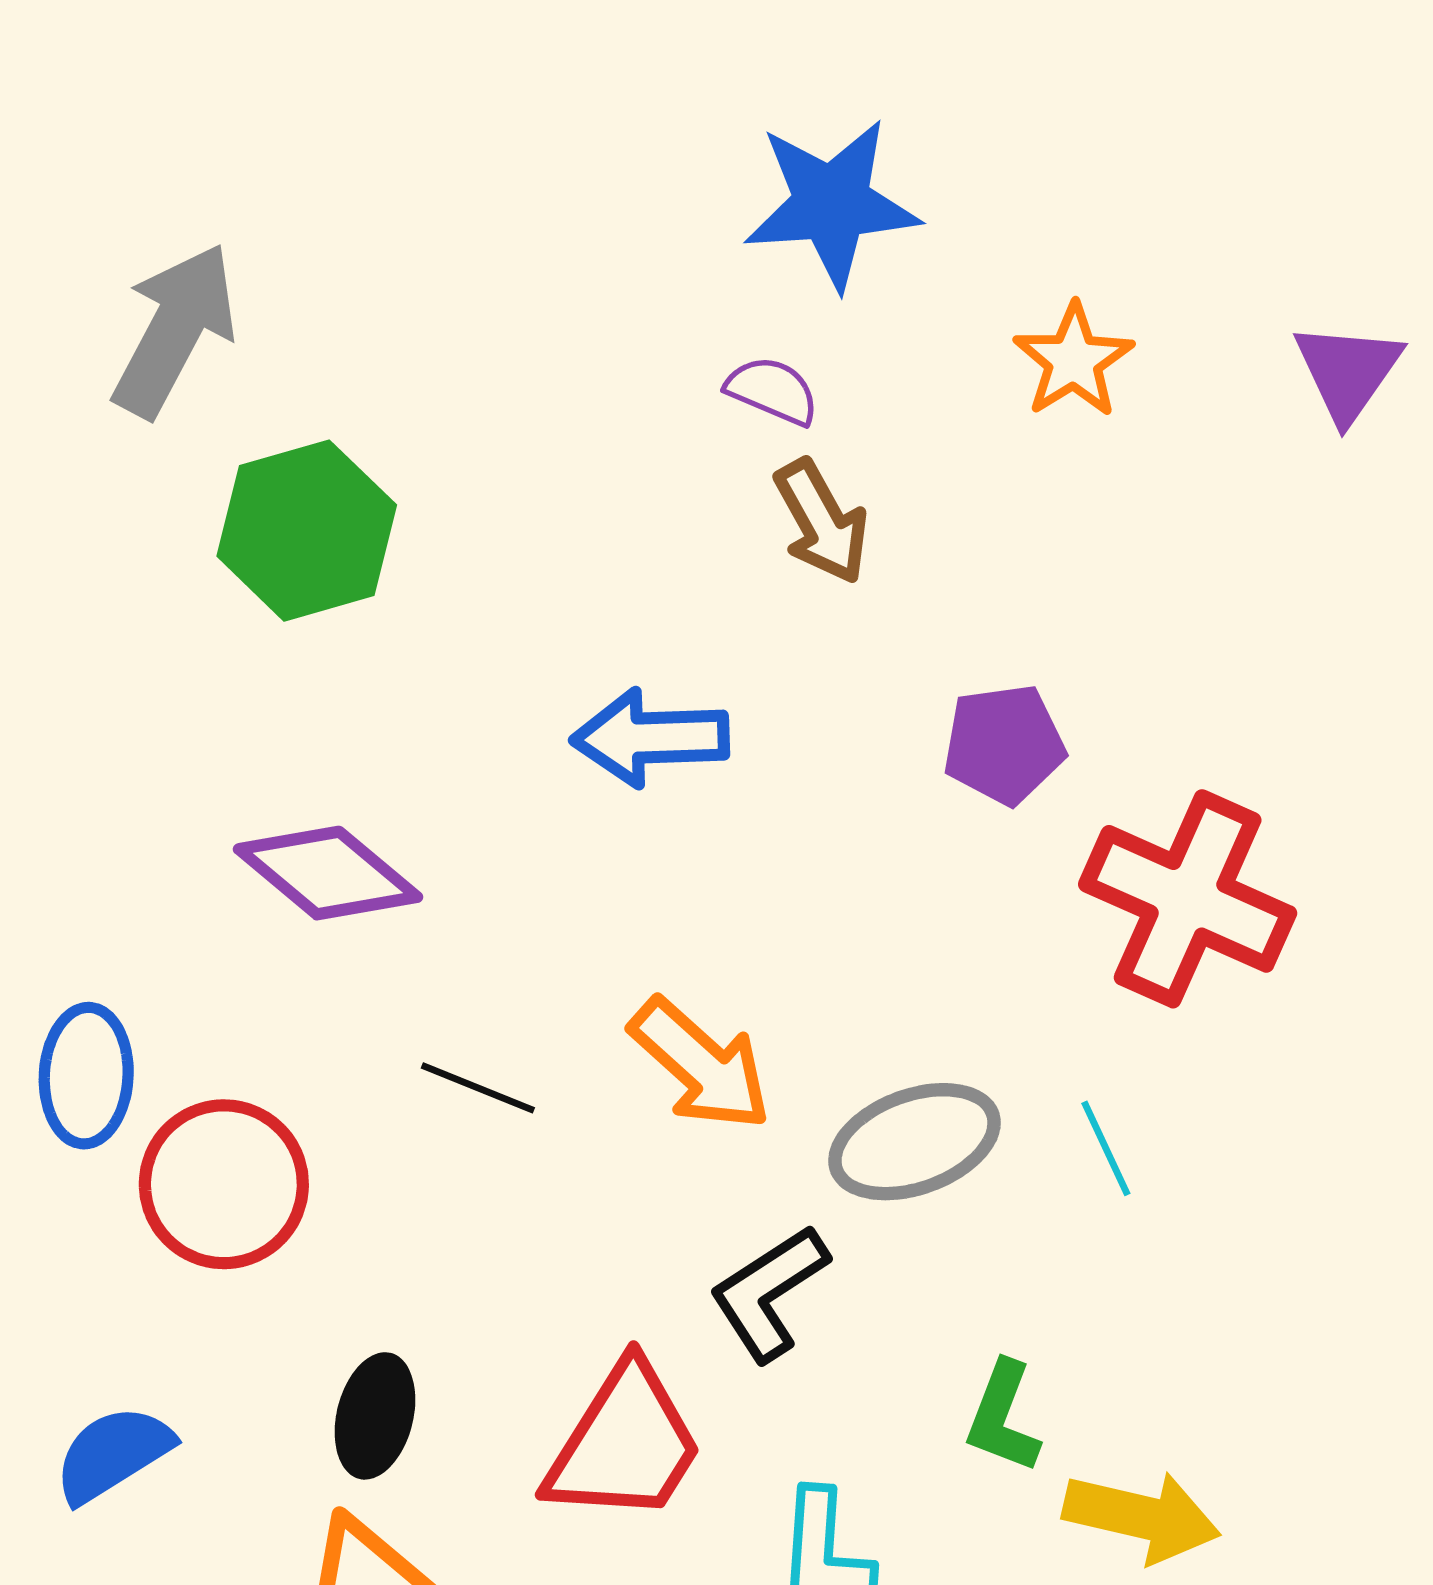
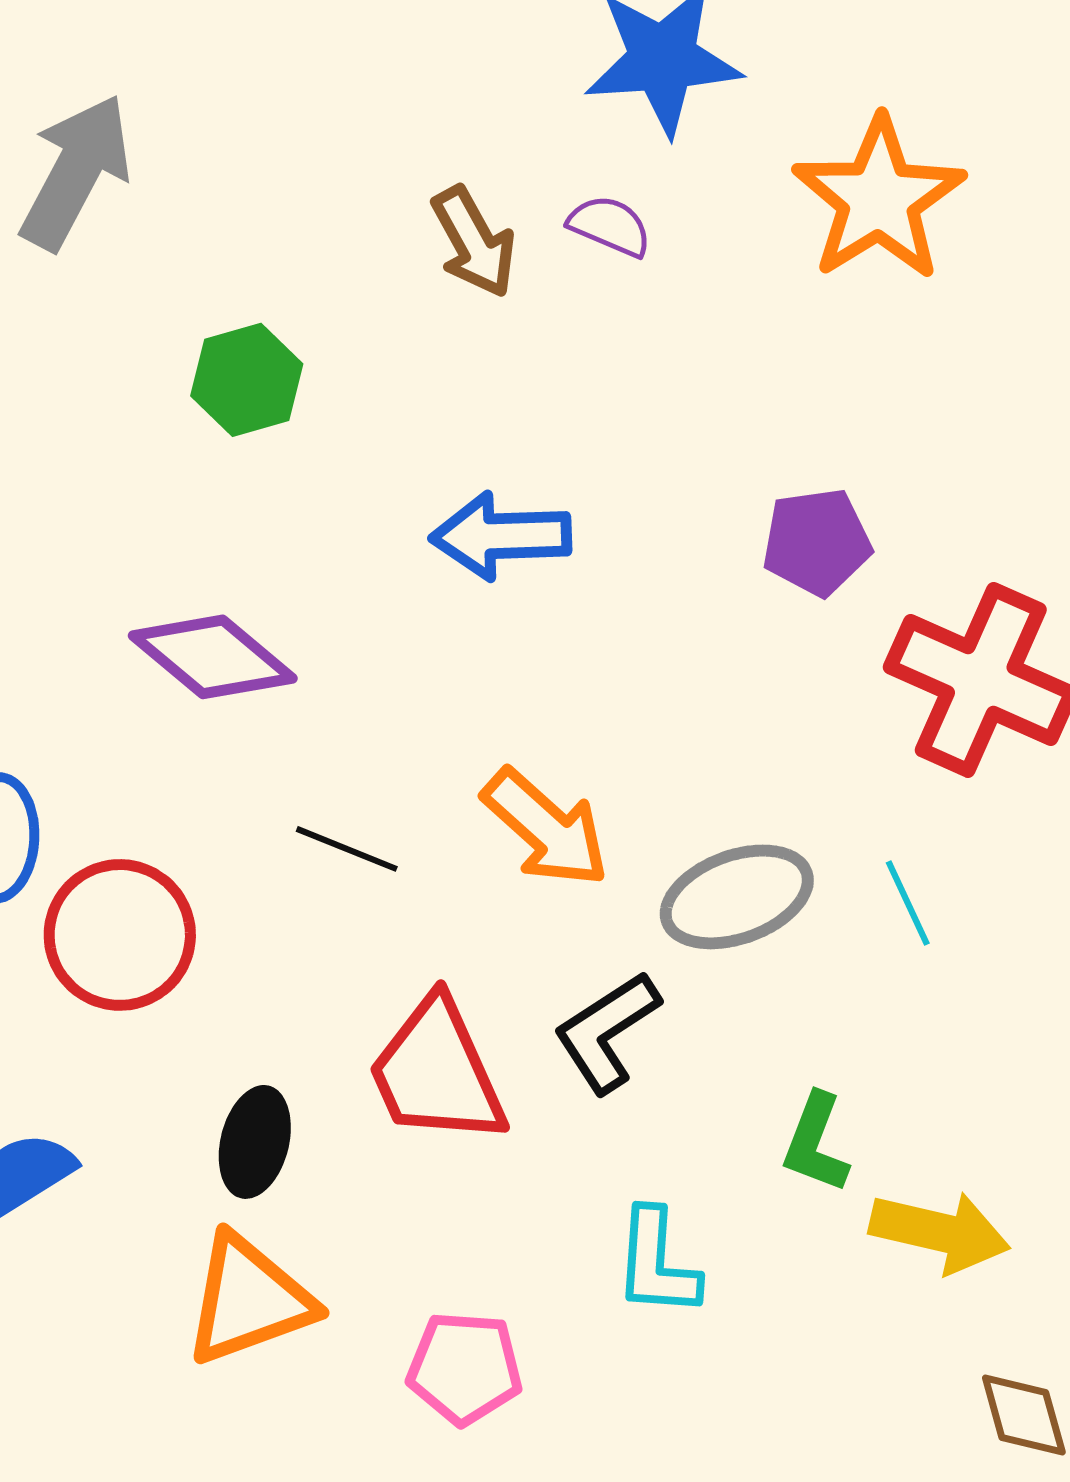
orange star: (1073, 360) -> (879, 199), size x1.6
brown arrow: (822, 522) -> (474, 242), moved
green hexagon: (307, 531) -> (247, 380), moved, size x0.7
red trapezoid: (625, 1444) -> (437, 1072), moved, turned 124

